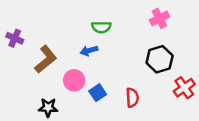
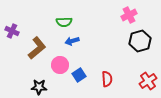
green semicircle: (101, 27) -> (64, 22), moved
black hexagon: (160, 59) -> (140, 41), moved
red cross: (184, 88) -> (148, 81), moved

